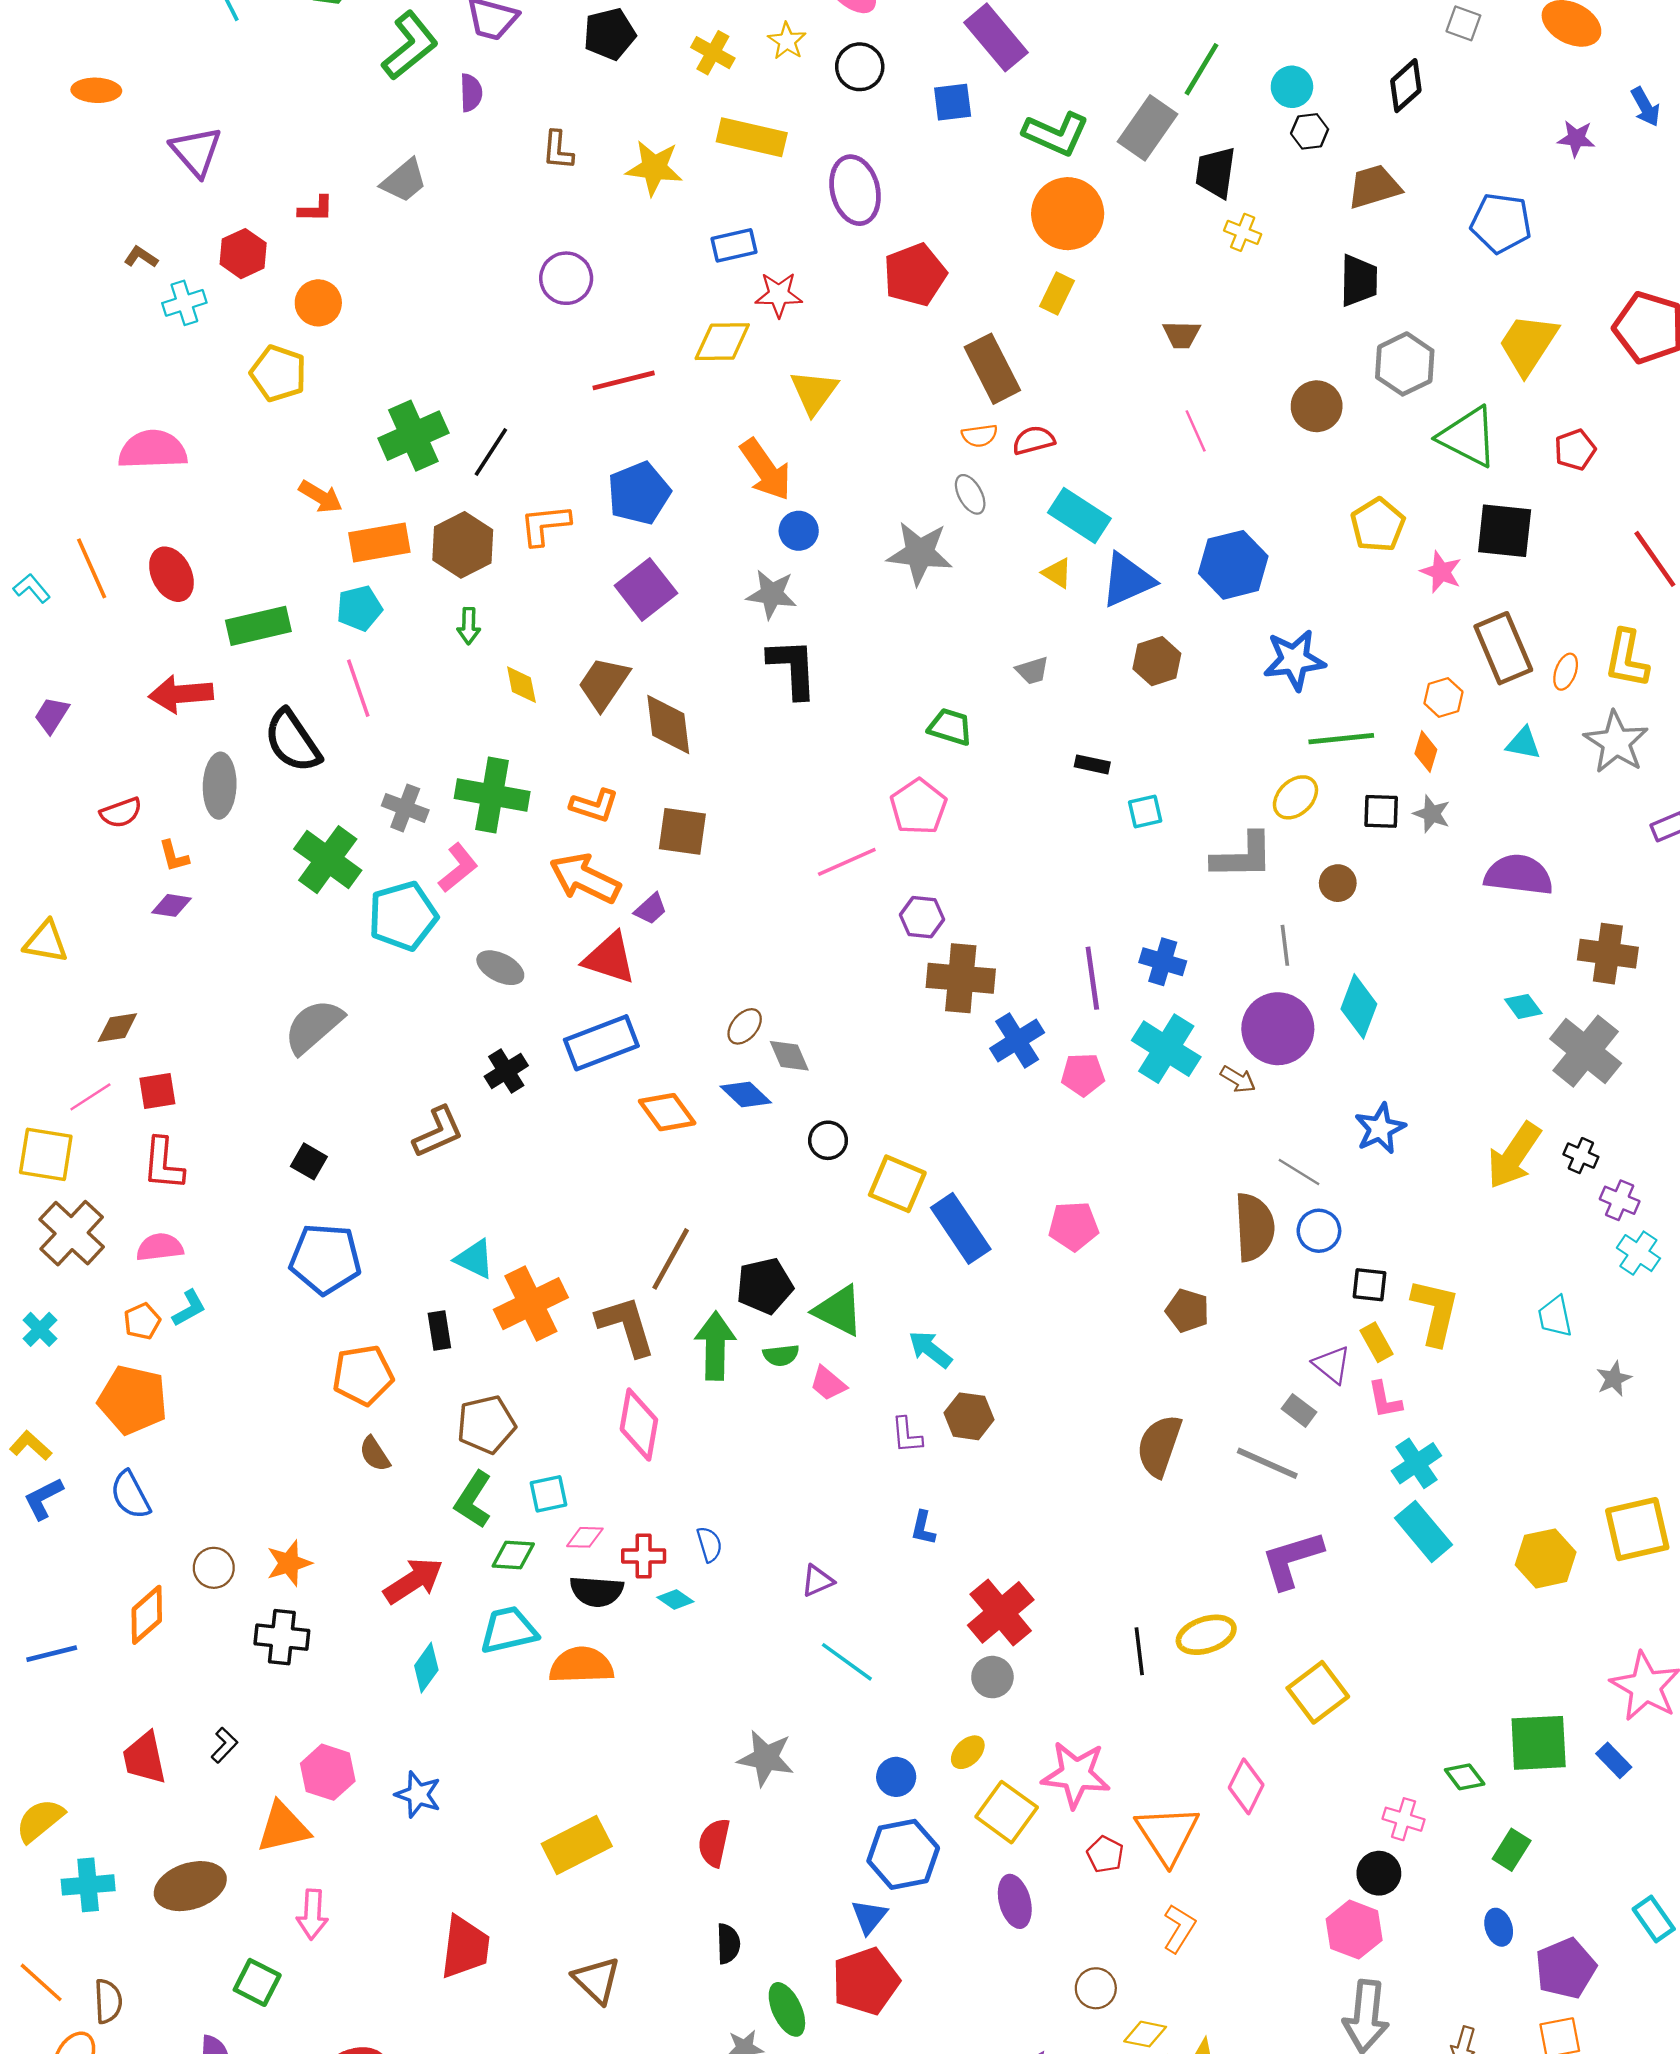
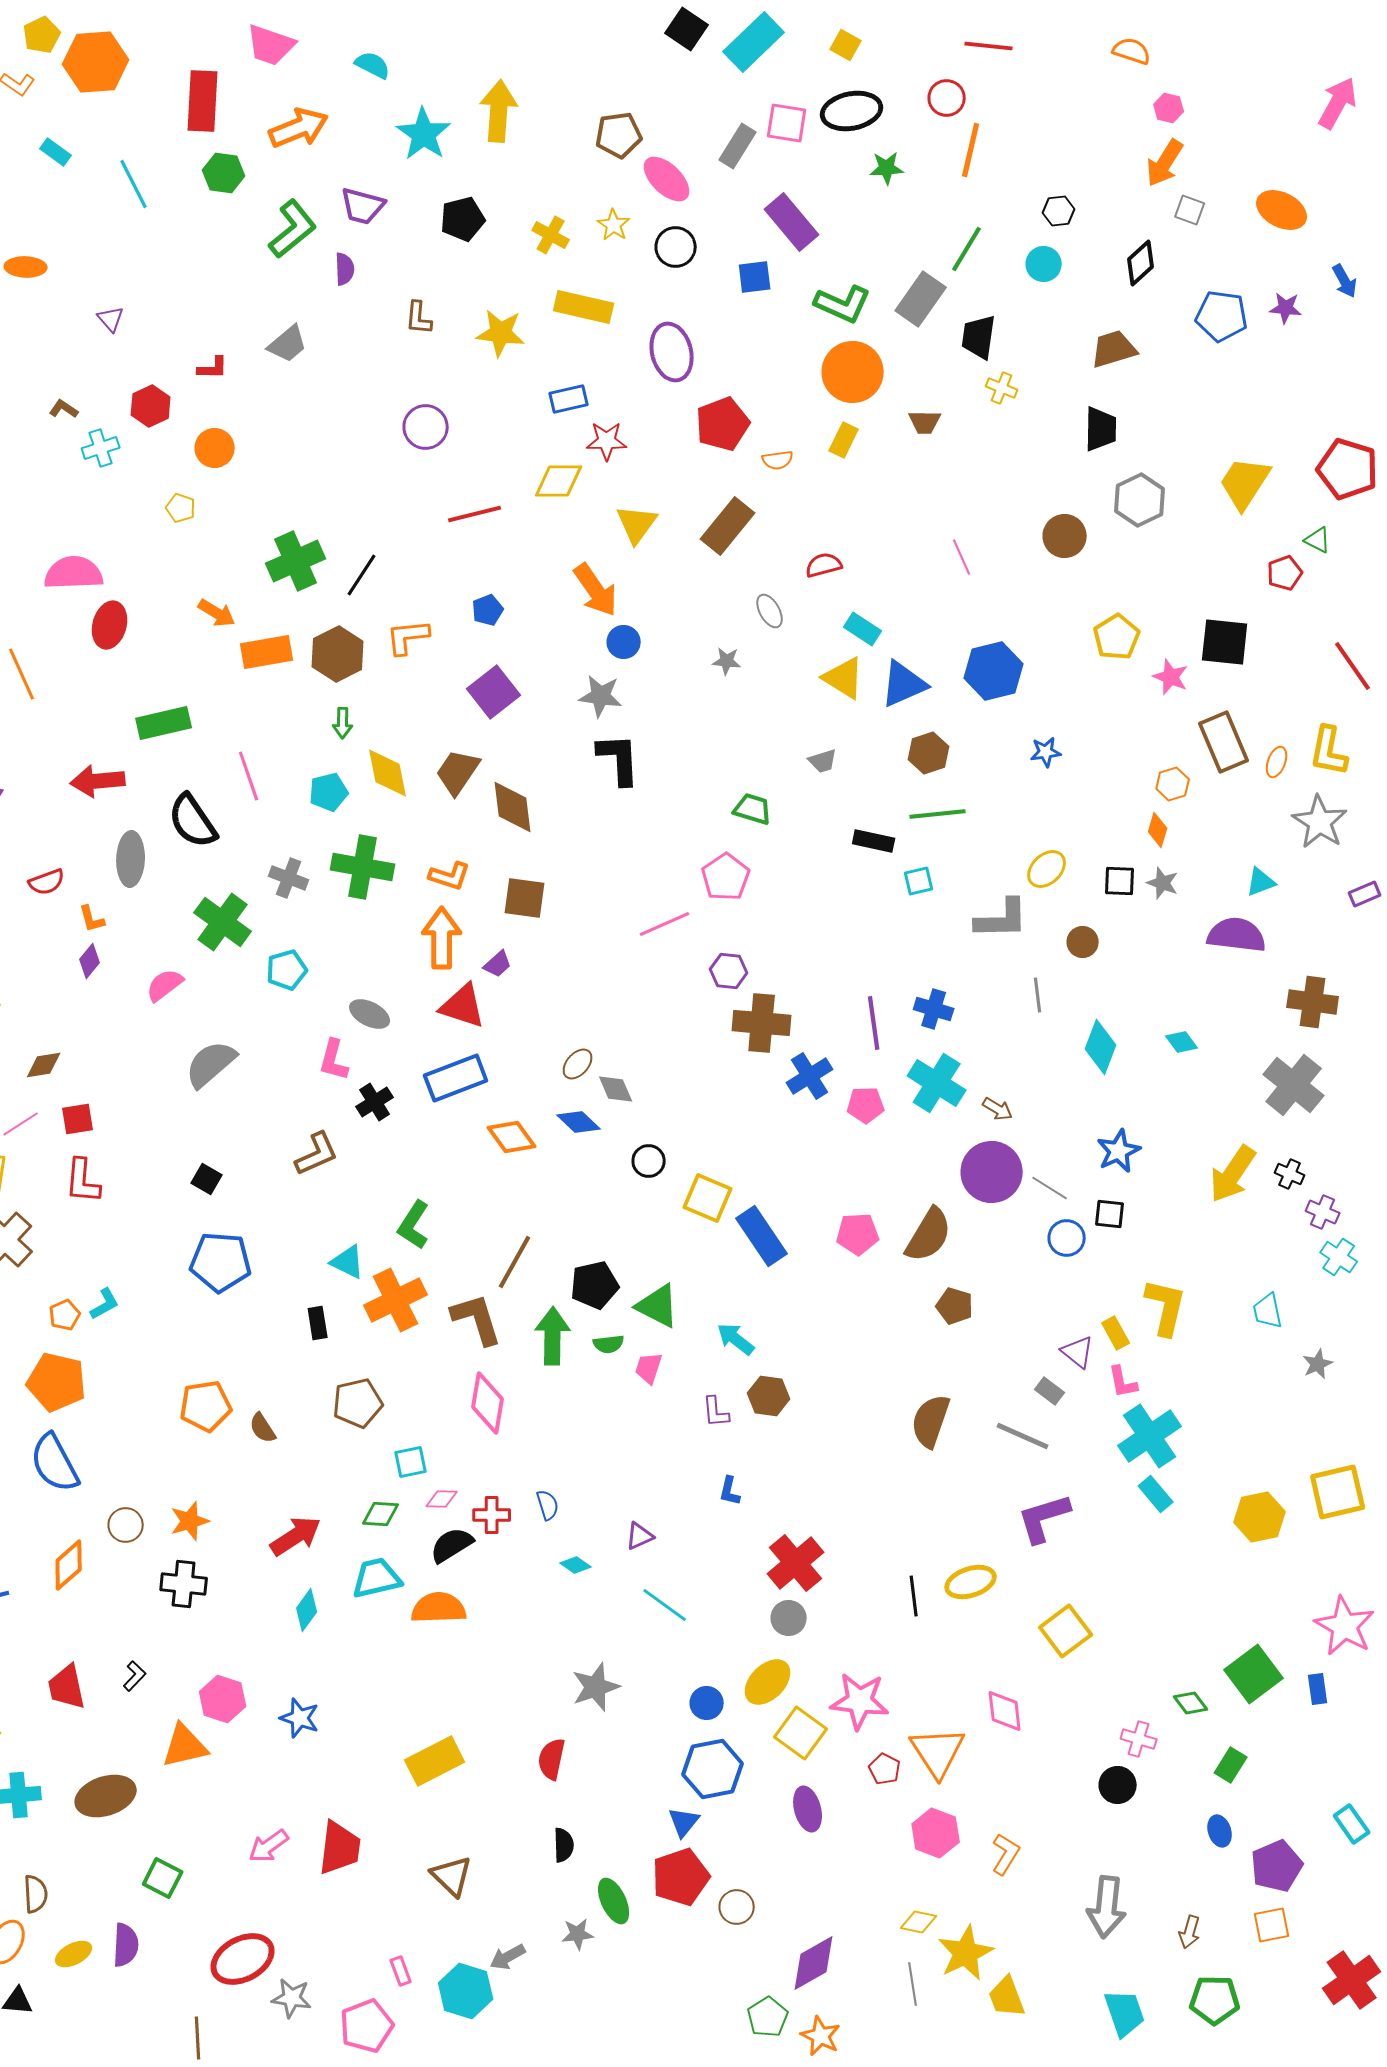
black hexagon: (1310, 131) -> (1059, 211), moved
purple triangle: (196, 151) -> (111, 319), size x0.6
blue pentagon: (1501, 223) -> (1222, 316), moved
brown trapezoid: (1182, 335) -> (925, 422), moved
brown rectangle: (992, 369) -> (728, 526), moved, turned 66
yellow pentagon: (278, 373) -> (181, 508), size x0.6
orange semicircle: (980, 436) -> (778, 460), moved
green triangle: (1468, 437) -> (1318, 540), moved, size x0.5
blue pentagon: (639, 493) -> (488, 610), size x0.6
cyan rectangle: (1079, 515) -> (863, 629), size x0.7
gray star: (920, 553) -> (727, 661), size x0.5
yellow triangle: (1057, 573) -> (844, 678), size x1.6
red ellipse: (171, 574) -> (110, 625), moved, turned 42
cyan pentagon: (359, 608) -> (329, 792), moved
blue star: (1294, 660) -> (1046, 752), size x0.6
yellow diamond: (521, 685) -> (388, 773), size x1.5
green line: (1341, 739) -> (938, 814), moved
cyan triangle: (1523, 743) -> (1261, 882), moved, turned -32
black rectangle: (1092, 764) -> (874, 841), size x1.4
pink L-shape: (458, 868) -> (334, 1060), moved, turned 144
orange arrow: (585, 878) -> (442, 938), turned 64
purple diamond: (171, 905) -> (90, 961), turned -60
cyan pentagon: (403, 916) -> (287, 970), size x0.7
cyan diamond: (1523, 1006) -> (1182, 1042), moved
purple circle: (1278, 1029) -> (992, 1172), moved
brown semicircle: (1254, 1227) -> (929, 1235), moved, turned 34
pink semicircle: (160, 1247) -> (165, 985), moved, turned -30
black square: (1369, 1285) -> (1110, 1214), moved
orange pentagon: (363, 1375) -> (206, 1406), moved
pink trapezoid: (828, 1383) -> (649, 1368), turned 68
cyan cross: (1416, 1463) -> (1150, 1436), size x1.5
blue semicircle: (130, 1495) -> (55, 1463), size x1.4
green L-shape: (473, 1500) -> (414, 1225), moved
cyan rectangle: (1423, 1531) -> (1156, 1494), size x0.7
black semicircle: (597, 1591) -> (452, 1545), turned 144
cyan diamond: (675, 1600) -> (576, 1565), moved
green square: (1539, 1743) -> (1254, 1674), turned -34
yellow ellipse: (968, 1752) -> (768, 1682), size x1.6
gray star: (766, 1758) -> (596, 1687), turned -30
blue rectangle: (1614, 1760) -> (1318, 1689), turned 36
pink diamond: (1246, 1786) -> (1005, 1711), turned -33
pink arrow: (312, 1914) -> (269, 1846), moved, turned 51
orange L-shape: (1179, 1928) -> (1006, 1854), moved
pink hexagon: (1354, 1930) -> (936, 1833), moved
brown circle: (1096, 1988) -> (737, 1907), moved

